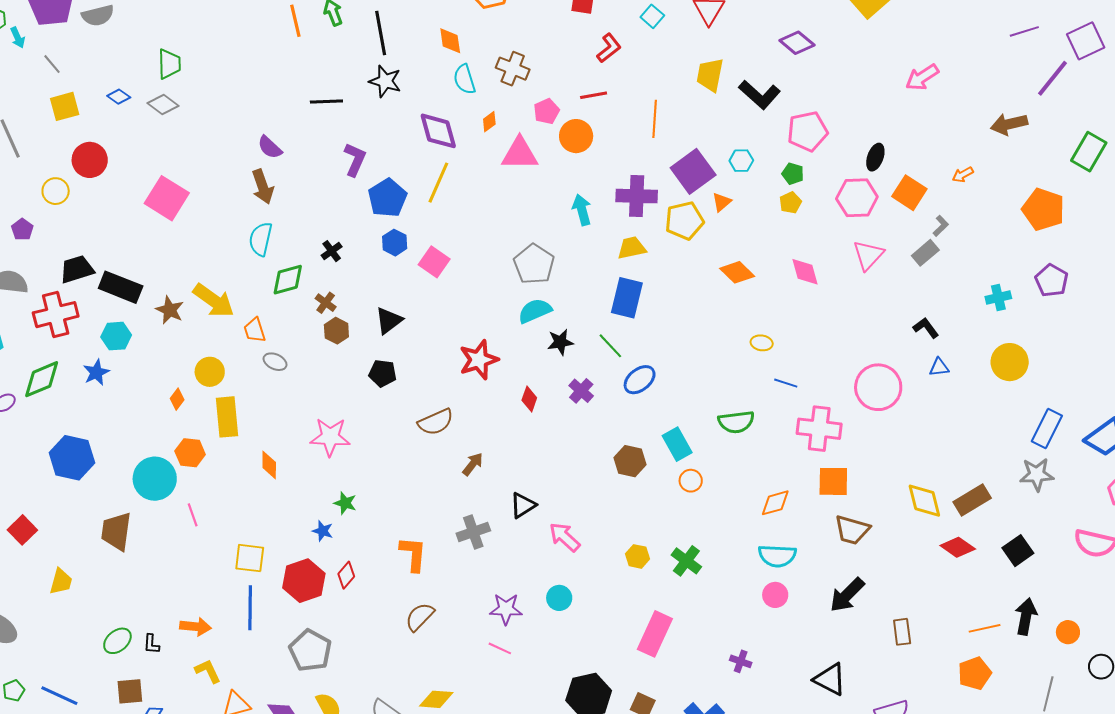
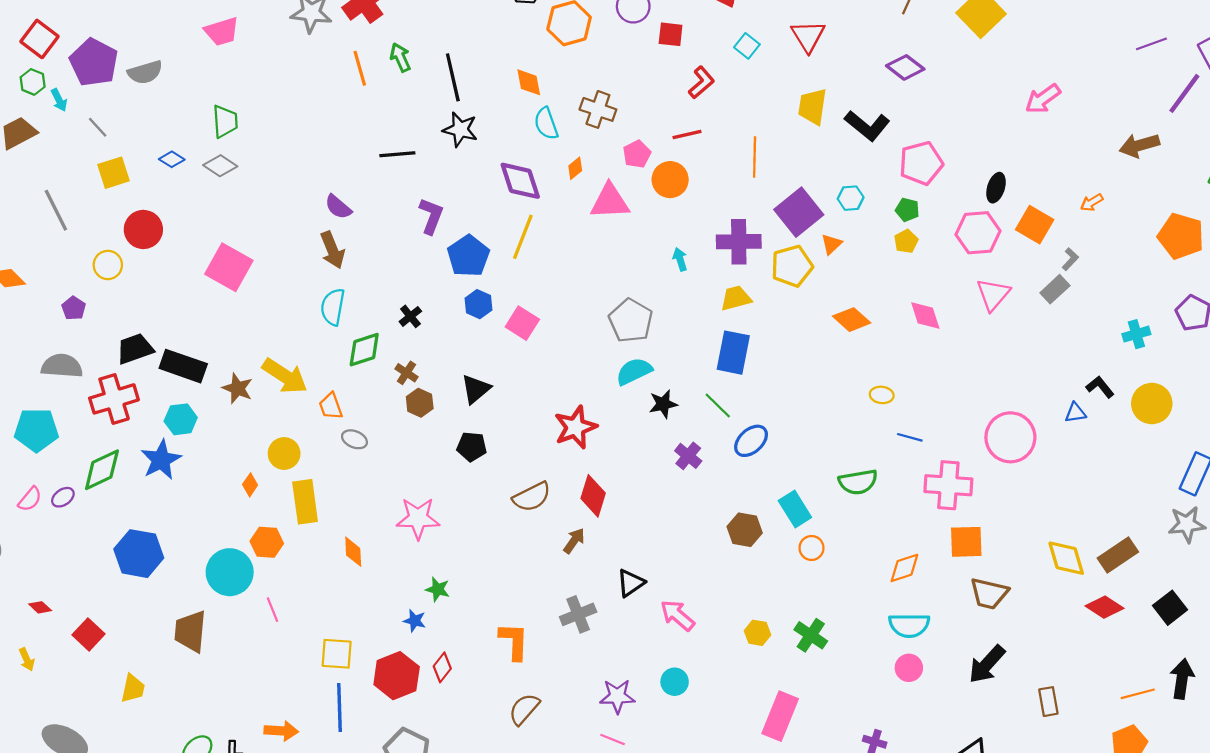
cyan arrow: (582, 210) -> (680, 259), size x0.7
black L-shape: (926, 328) -> (1100, 387), moved
blue star: (96, 372) -> (161, 460), size x1.4
red diamond: (529, 399) -> (593, 496), moved, size x1.5

